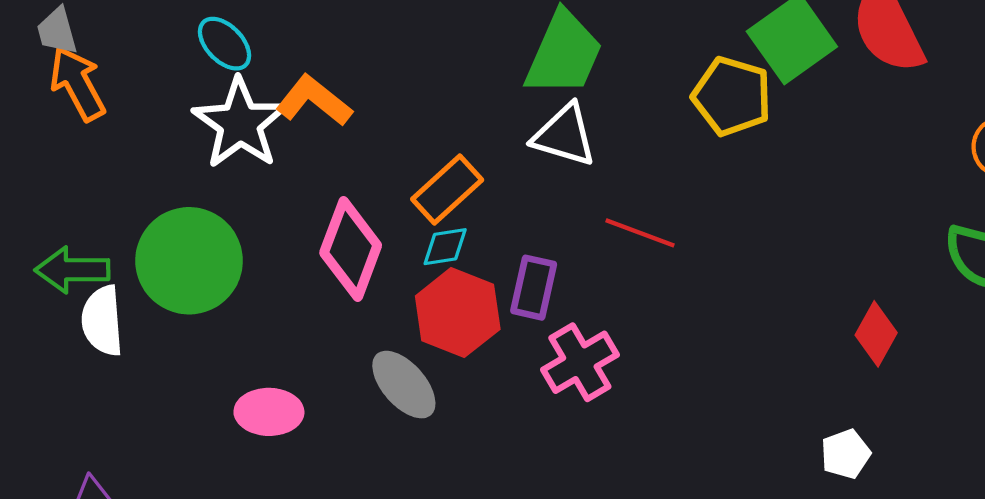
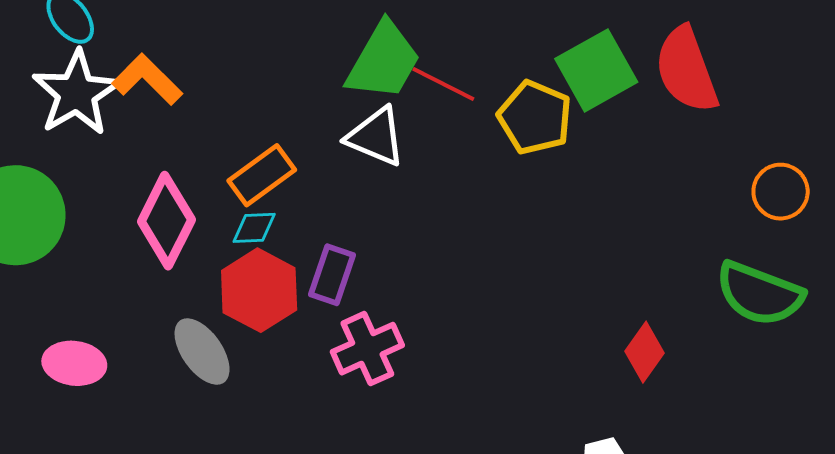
red line: (640, 233) -> (443, 84), moved

